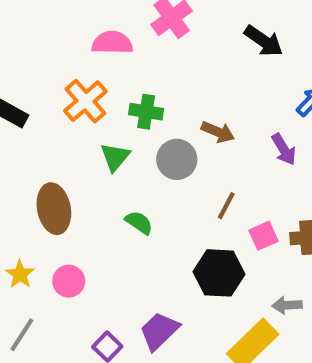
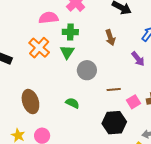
green cross: (146, 112) -> (70, 32), moved
brown arrow: (218, 132) -> (110, 38), moved, turned 56
green triangle: (115, 157) -> (67, 52), moved
brown line: (226, 206) -> (114, 90), turned 64

